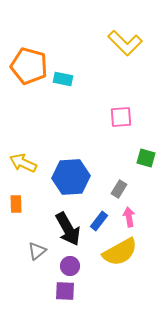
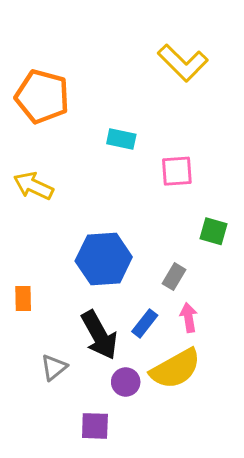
cyan rectangle: (63, 79) -> (121, 139), moved
yellow arrow: (23, 163) -> (33, 186), moved
purple circle: (70, 266) -> (126, 382), moved

